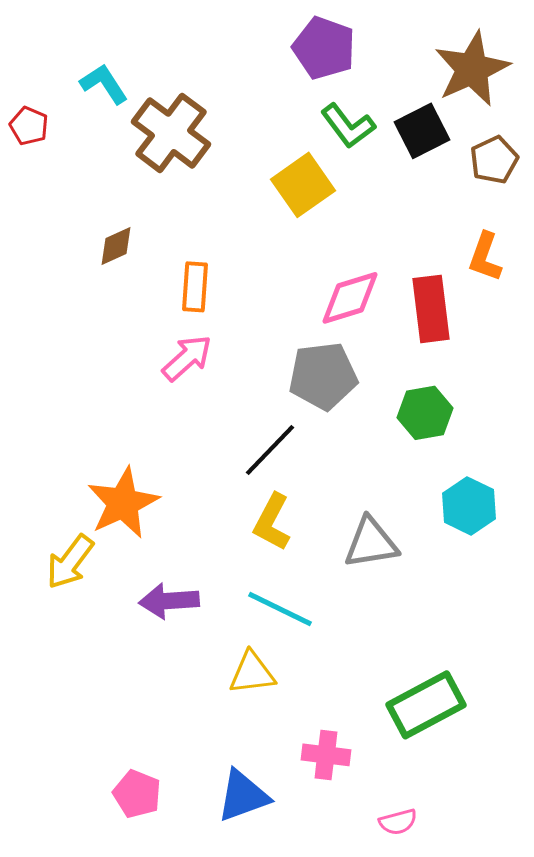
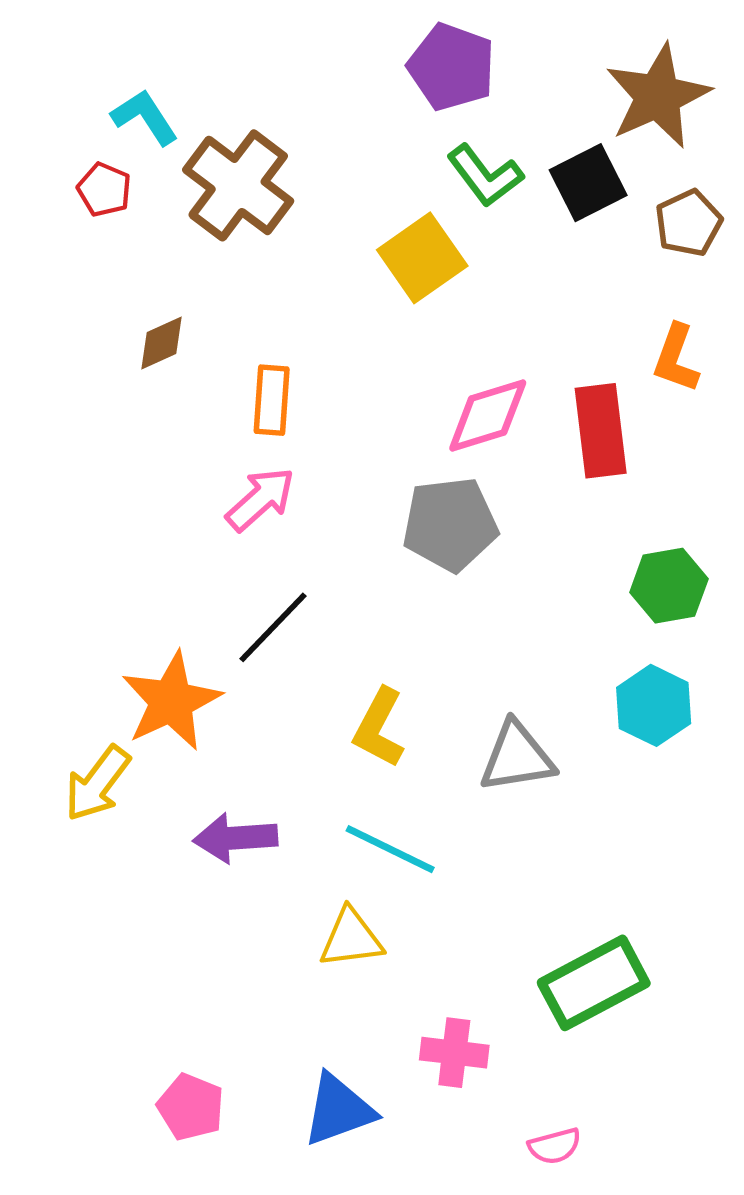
red pentagon: (29, 126) -> (104, 190), moved
green hexagon: (425, 413) -> (669, 586), moved
black line: (270, 450) -> (273, 627), moved

